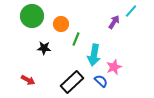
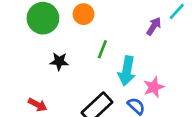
orange circle: (61, 24) -> (83, 14), moved

